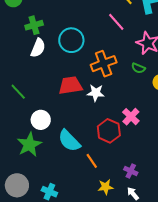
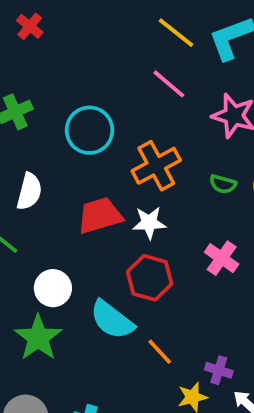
white semicircle: (38, 48) -> (29, 191), moved
green semicircle: (138, 68) -> (223, 184), moved
red hexagon: (109, 131) -> (150, 278), moved
purple cross: (131, 171) -> (219, 370), moved

